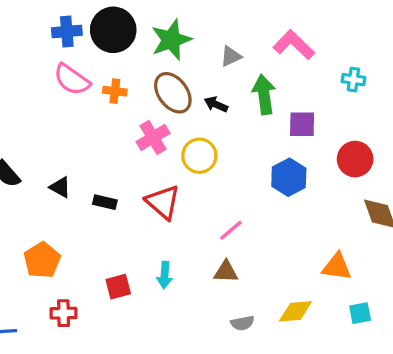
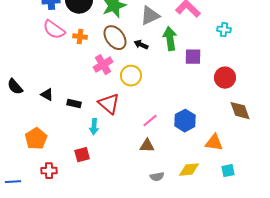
gray triangle: (231, 56) -> (150, 16), size x1.5
blue hexagon: (289, 177) -> (185, 121), moved
cyan arrow: (165, 275) -> (94, 127), moved

